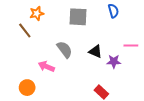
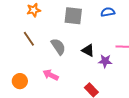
blue semicircle: (113, 11) -> (108, 12), turned -88
brown line: (25, 31) -> (29, 39), moved
pink arrow: (46, 66) -> (51, 75), moved

